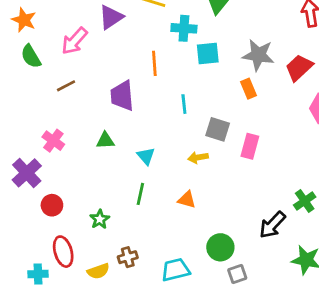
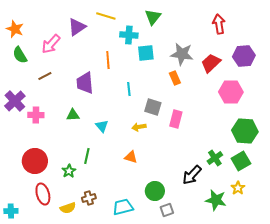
pink cross: (53, 141) -> (36, 115), turned -35
purple cross: (27, 173) -> (15, 101), moved
green line: (140, 194) -> (87, 156), moved
red circle: (52, 205) -> (35, 161), size x1.6
cyan cross: (38, 274) -> (11, 211), moved

